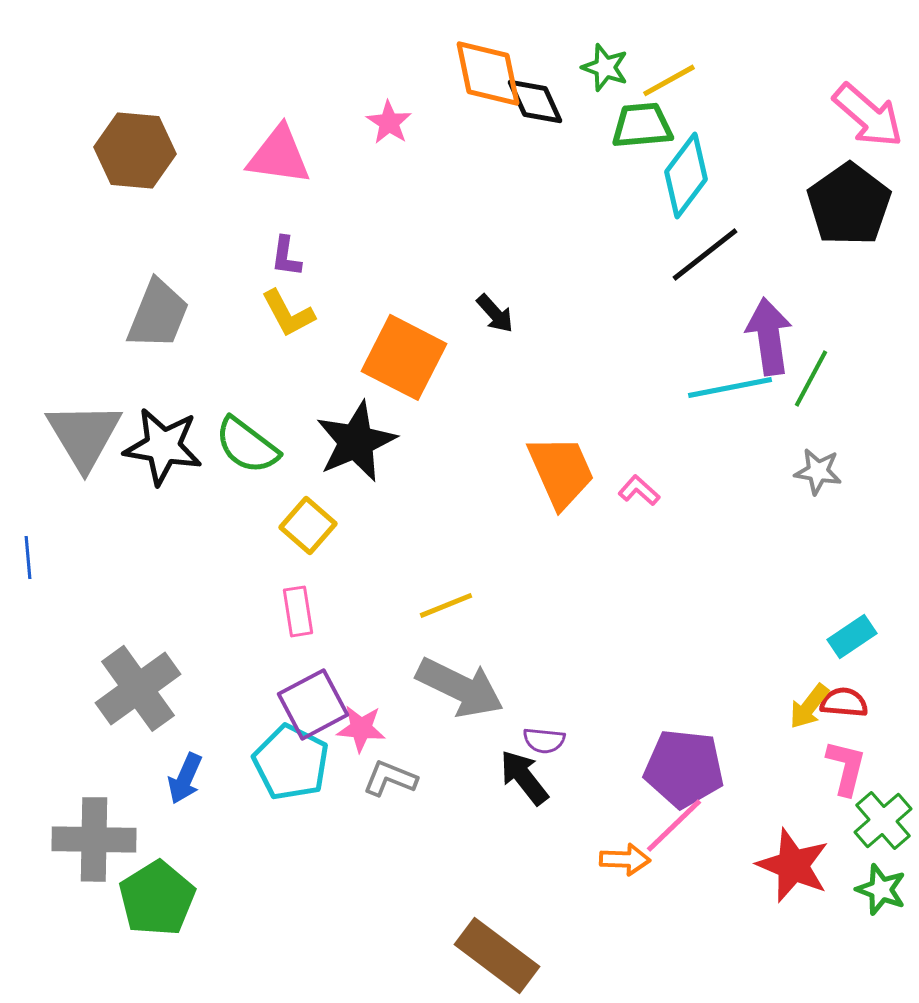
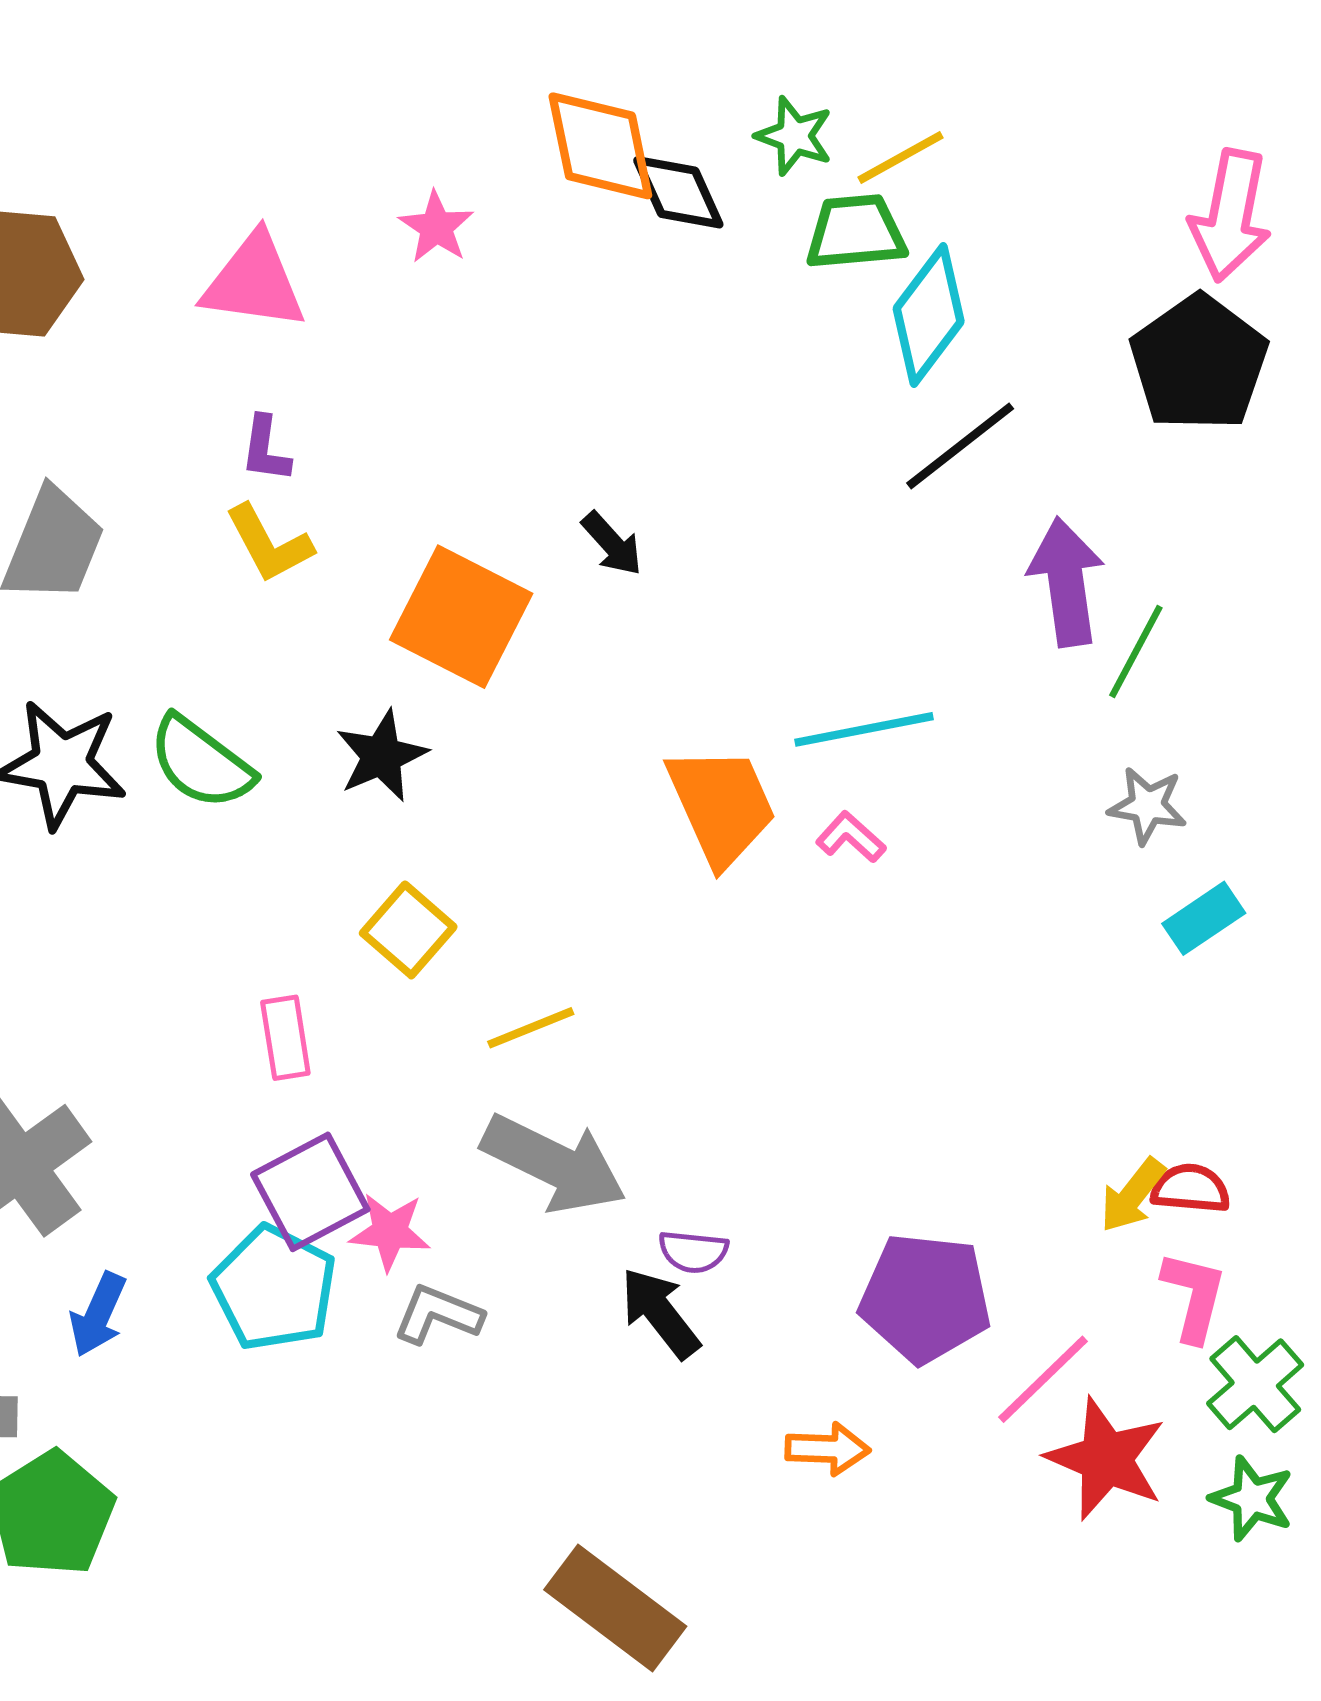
pink arrow: (868, 115) -> (1230, 216), turned 60
cyan line: (730, 387) -> (864, 729), moved
black star: (356, 441) -> (382, 756), size x0.7
yellow square: (308, 525) -> (408, 930), moved
cyan rectangle: (852, 636) -> (1204, 918), moved
pink line: (674, 825) -> (1043, 1379), moved

